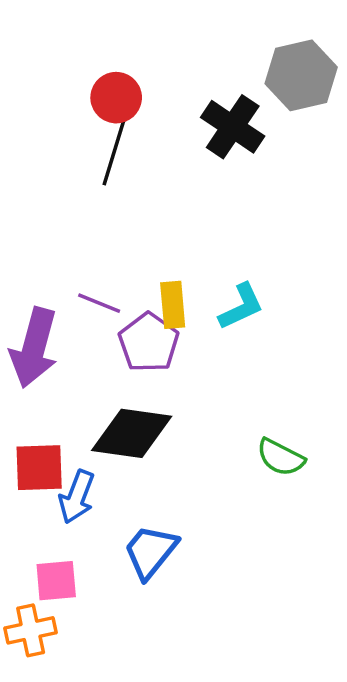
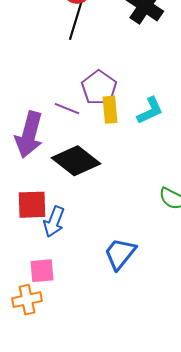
purple pentagon: (149, 343) -> (99, 88), moved
black diamond: (132, 433) -> (76, 161), moved, turned 30
blue trapezoid: (150, 552) -> (120, 254), moved

